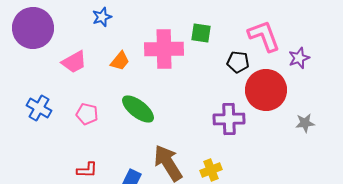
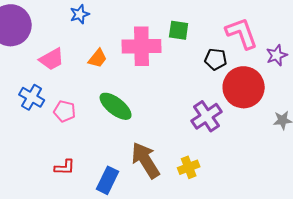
blue cross: (39, 108) -> (32, 97), moved
purple cross: (229, 119) -> (207, 116), turned -32

